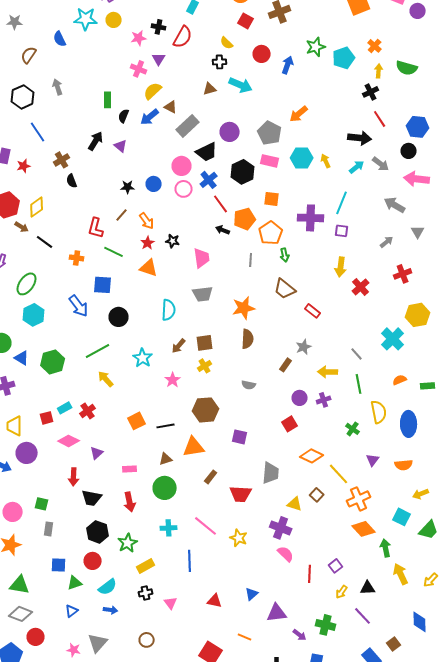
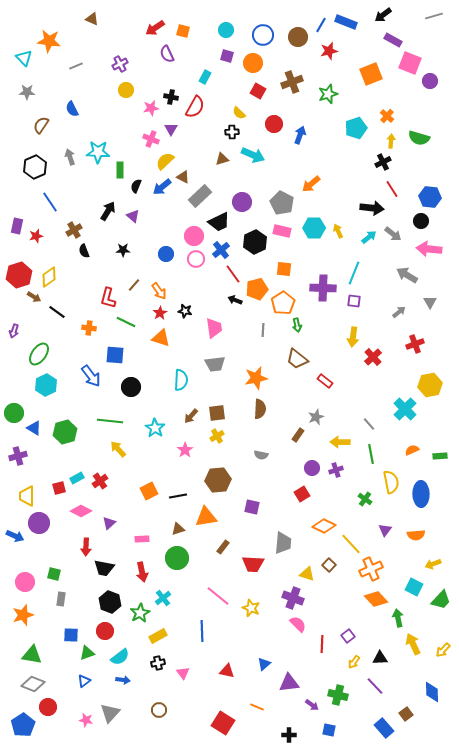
cyan star: (86, 19) -> (98, 152), moved
green star: (316, 47) -> (328, 94), moved
black star: (128, 187) -> (123, 250), moved
green line: (98, 351) -> (110, 421), turned 35
cyan cross: (169, 528) -> (163, 598), moved, turned -35

